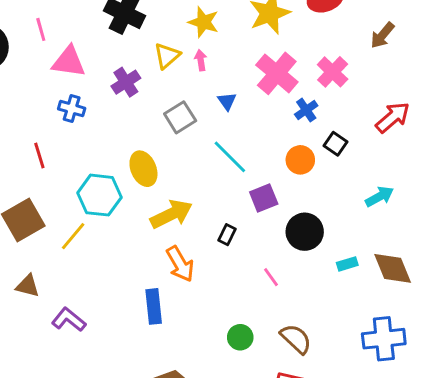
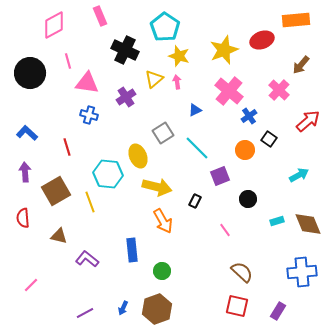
pink cross: (333, 72) -> (279, 90), moved
blue triangle: (227, 101) -> (195, 110), turned 40
gray square: (180, 117) -> (163, 133), moved
yellow arrow: (171, 214) -> (157, 187), turned 40
black circle: (305, 232) -> (248, 199), size x0.7
yellow line: (73, 236) -> (90, 202), turned -60
blue rectangle: (154, 306) -> (132, 250), moved
green circle: (240, 337) -> (162, 271), moved

